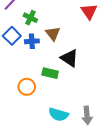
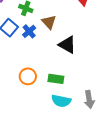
blue cross: (32, 41) -> (29, 31), turned -32
green rectangle: (50, 73) -> (56, 79), moved

